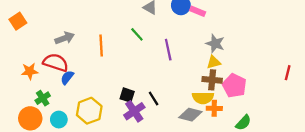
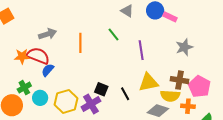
gray star: (215, 44) -> (184, 47), turned 30
yellow triangle: (214, 62) -> (148, 82), moved, size x1.5
orange star: (30, 71) -> (22, 56), moved
orange cross: (214, 108) -> (188, 106), moved
purple cross: (134, 111) -> (91, 104), moved
cyan circle: (59, 120) -> (40, 98), moved

